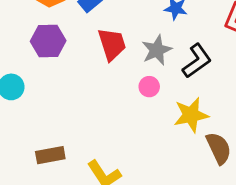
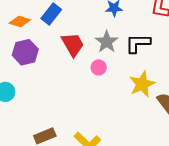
black L-shape: (197, 61) -> (138, 43), turned -132
pink circle: (149, 87) -> (99, 67), moved

